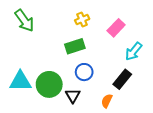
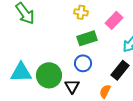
yellow cross: (82, 20) -> (81, 12), turned 32
green rectangle: (75, 46) -> (87, 38), moved

